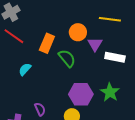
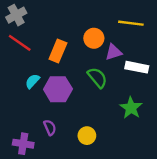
purple triangle: (95, 44) -> (114, 52), turned 42
green semicircle: (67, 58) -> (97, 78), moved
purple hexagon: (81, 94) -> (58, 89), moved

